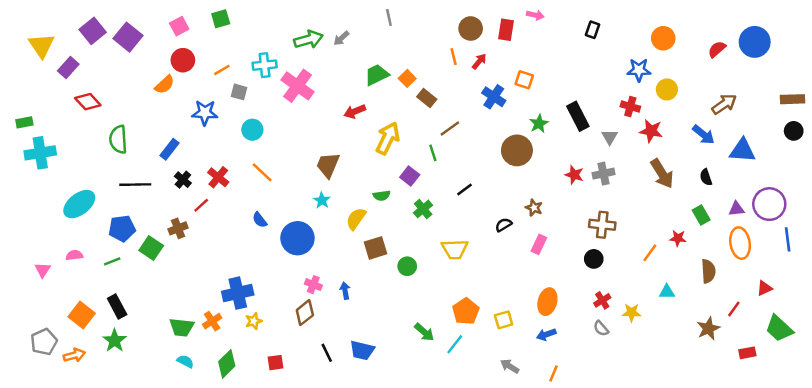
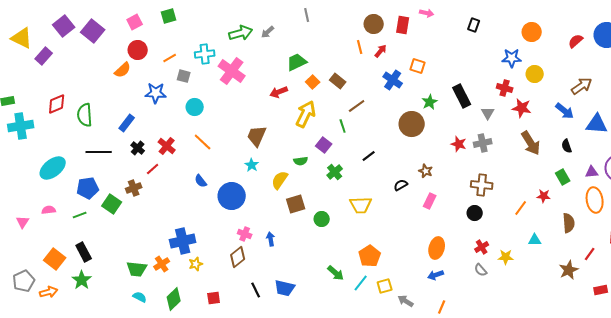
yellow triangle: (41, 46) -> (22, 38), turned -30
orange square: (407, 78) -> (313, 82), moved
red diamond: (88, 102) -> (57, 104), moved, turned -70
yellow square: (504, 320) -> (385, 286), moved

